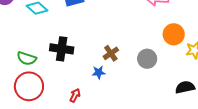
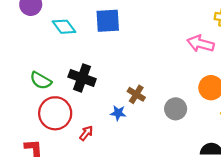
brown cross: (111, 53) -> (136, 94), turned -35
red circle: (29, 86) -> (55, 113), moved

